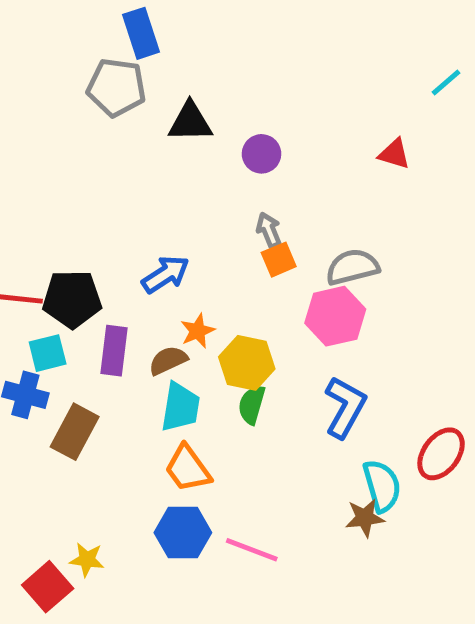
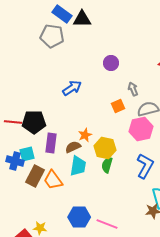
blue rectangle: (141, 33) -> (62, 14), turned -36
black triangle: (190, 122) -> (82, 19), moved
gray arrow: (269, 230) -> (133, 89), moved
blue arrow: (166, 274) -> (72, 88), moved
cyan square: (48, 353) -> (27, 154), moved
orange trapezoid: (188, 469) -> (53, 180), moved

